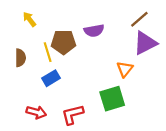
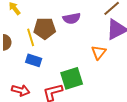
blue rectangle: (51, 78) -> (34, 60), turned 49
green square: (112, 99) -> (72, 78), moved

